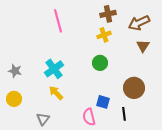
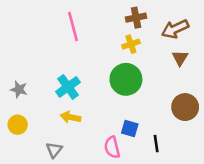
green circle: (100, 63) -> (126, 79), size x1.6
brown circle: (134, 88) -> (185, 107), moved
yellow arrow: (56, 93) -> (71, 117), turned -35

